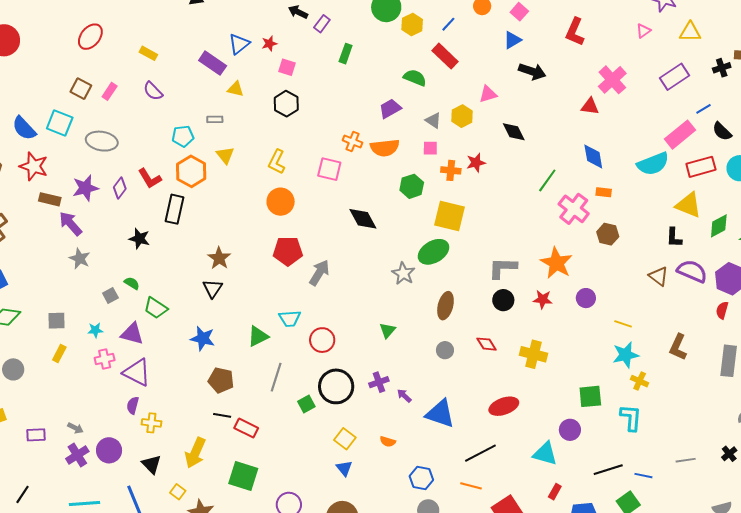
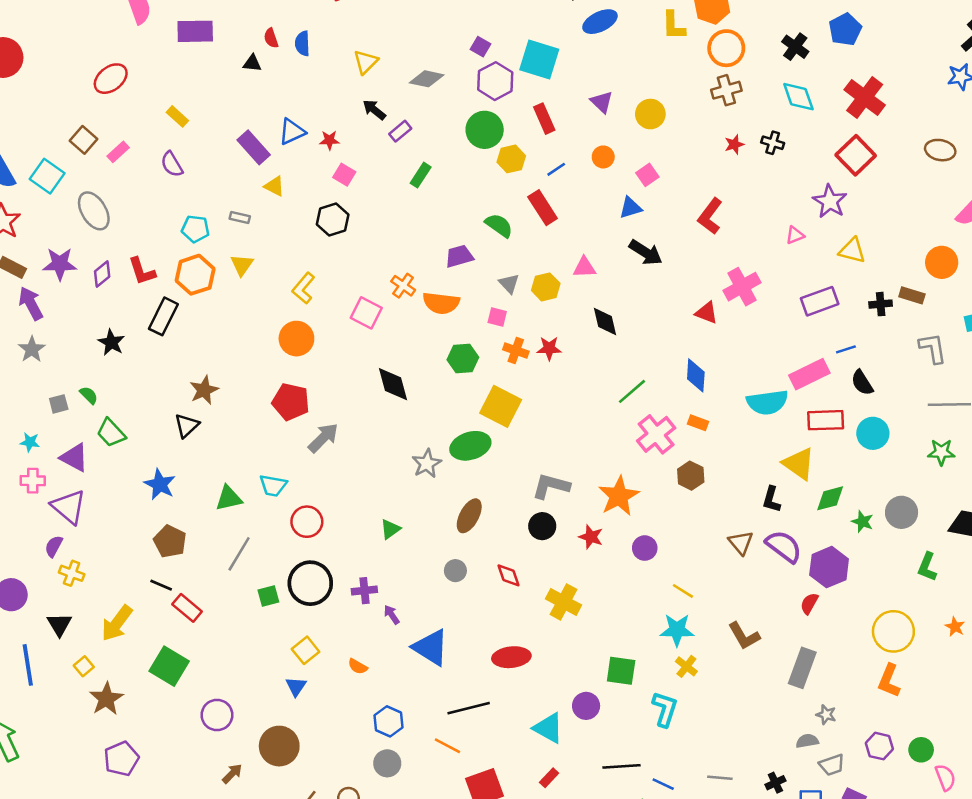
gray ellipse: (102, 141) -> (94, 211), turned 36
brown L-shape: (678, 347) -> (744, 636), turned -68

